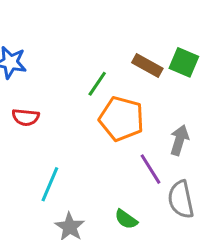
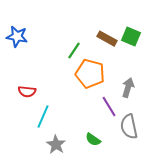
red semicircle: (26, 117) -> (27, 92), moved

